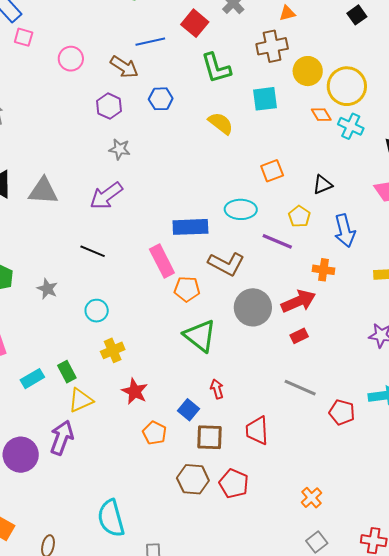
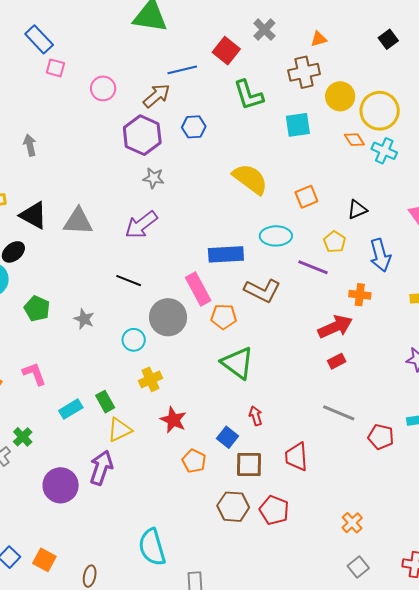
brown arrow: (124, 67) -> (157, 96), turned -72
purple hexagon: (109, 106) -> (142, 135), size x1.5
yellow semicircle: (221, 123) -> (250, 179), moved, size x1.4
gray circle: (253, 307) -> (168, 317), moved

